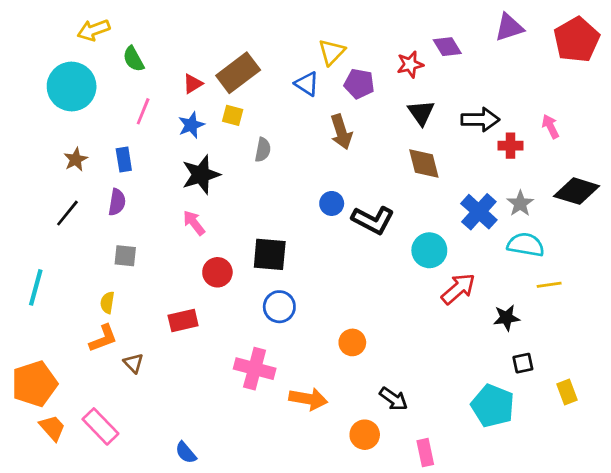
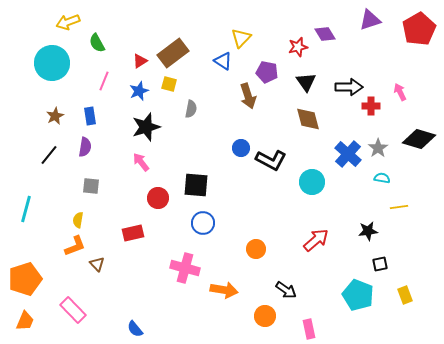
purple pentagon: (359, 84) -> (267, 72), moved
cyan semicircle: (526, 245) -> (382, 178), size x0.6
red arrow: (458, 289) -> (316, 240), moved
yellow rectangle: (567, 392) -> (405, 295), moved
orange trapezoid: (52, 428) -> (25, 321), moved, turned 65

